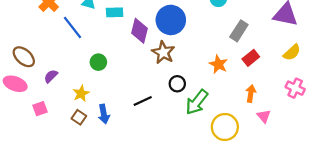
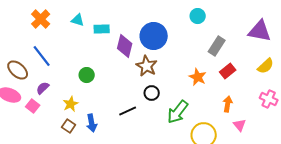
blue line: (72, 28) -> (42, 56), moved
black circle: (177, 84) -> (152, 93), moved
pink square: (40, 109) -> (33, 106), moved, turned -32

